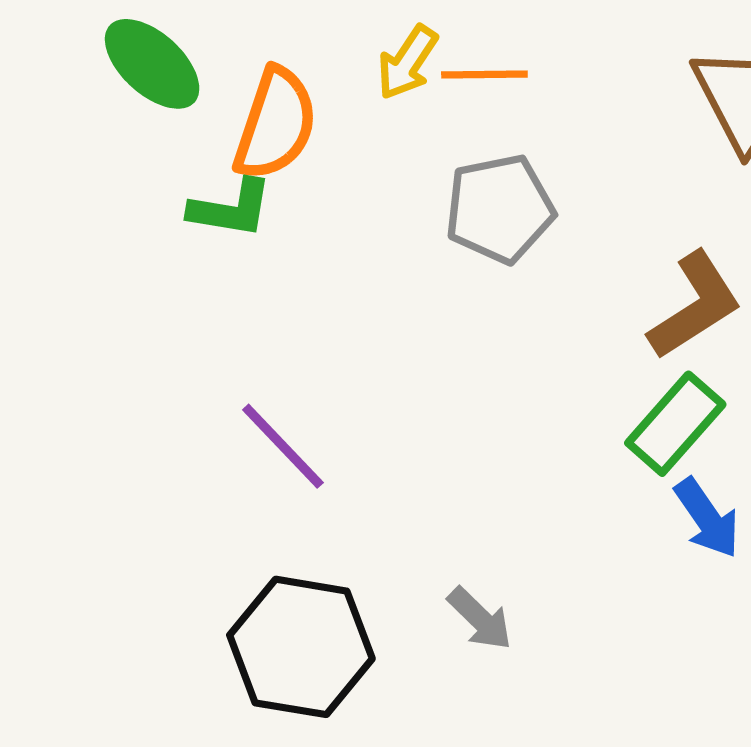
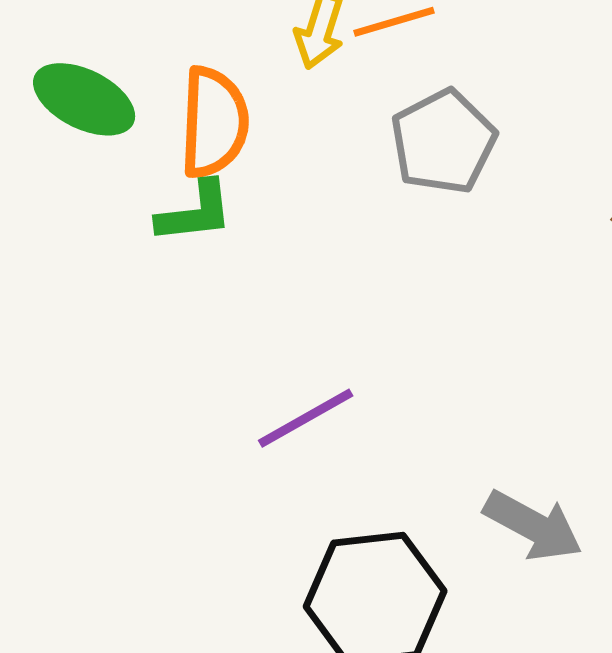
purple line: (283, 446) -> (306, 418), turned -60
gray arrow: (480, 619) -> (533, 526), size x1.4

